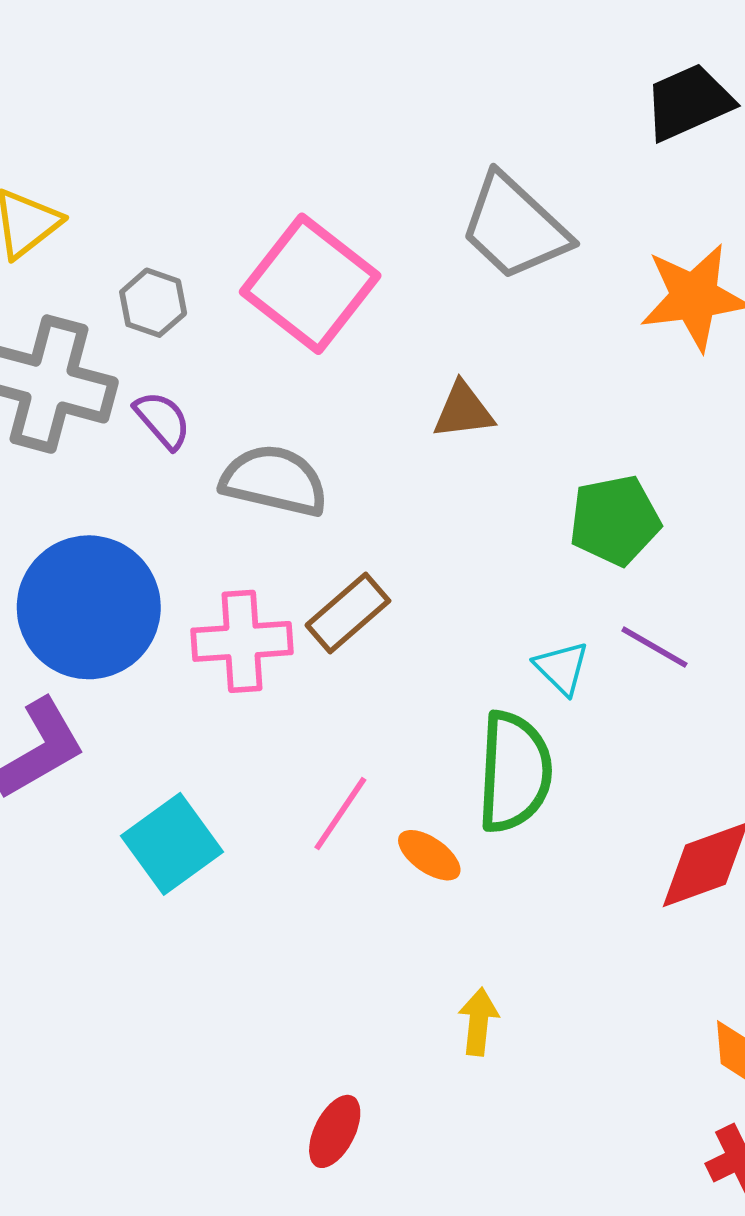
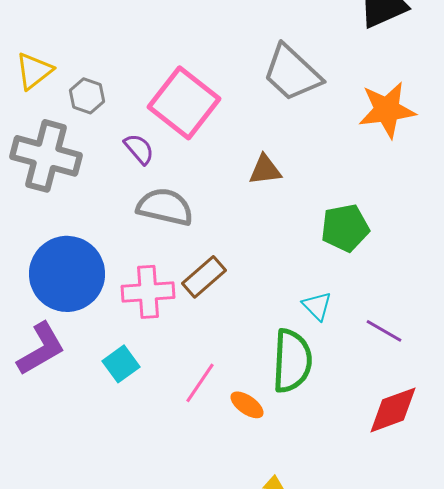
gray hexagon: (153, 303) -> (87, 96), moved
purple semicircle: (163, 420) -> (139, 149), moved
purple line: (654, 647) -> (384, 331), moved
cyan square: (172, 844) -> (121, 364), moved, size x0.7

